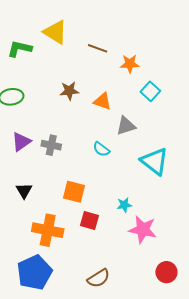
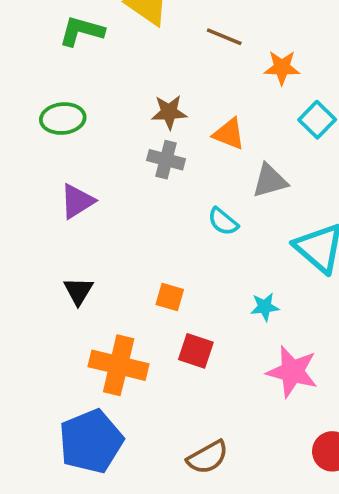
gray cross: (51, 145) -> (166, 160), moved
orange square: (74, 192) -> (170, 297), size x0.7
cyan star: (124, 205) -> (265, 307), moved

